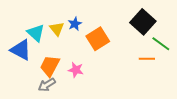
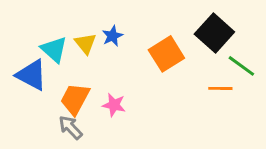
orange square: (98, 39) -> (166, 54), moved
gray arrow: (47, 85) -> (70, 127), turned 78

